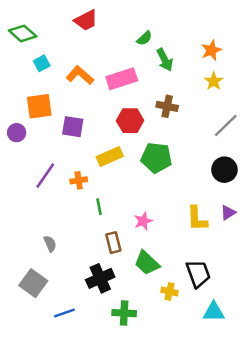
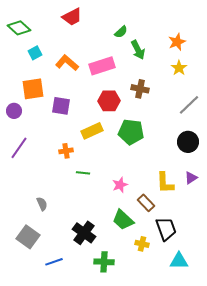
purple line: (45, 176) -> (19, 148), moved
green line: (99, 207) -> (83, 173), turned -72
brown rectangle: (113, 243) -> (146, 203), moved, turned -30
black cross: (100, 278) -> (84, 233), turned -30

